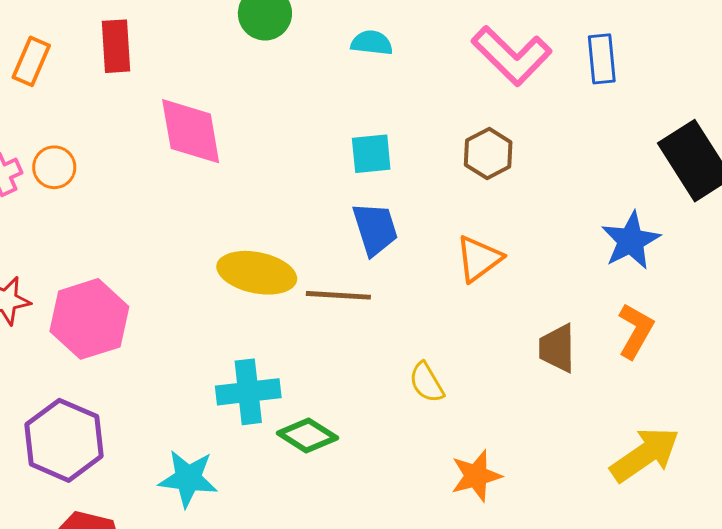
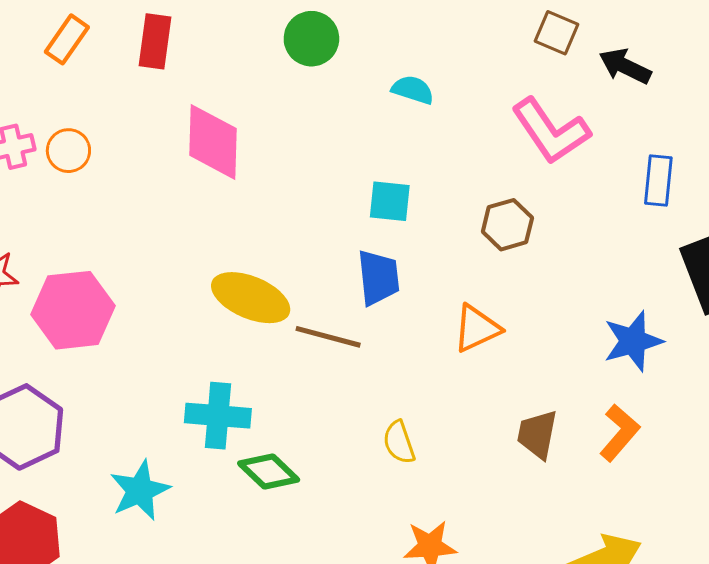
blue rectangle: (602, 59) -> (658, 181), moved
cyan star: (188, 478) -> (140, 490), turned 30

